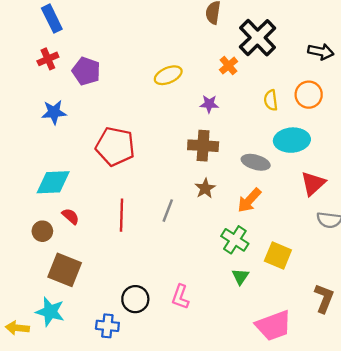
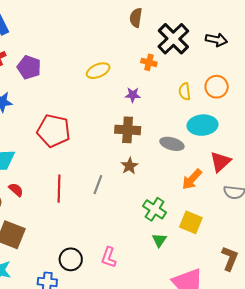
black arrow: (321, 52) -> (216, 40), moved
orange cross: (229, 66) -> (149, 62), turned -35
orange arrow: (249, 200) -> (192, 179), moved

